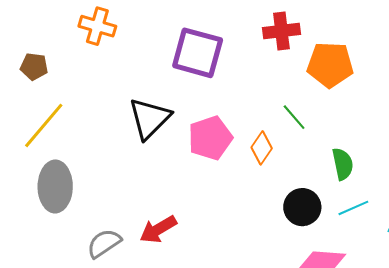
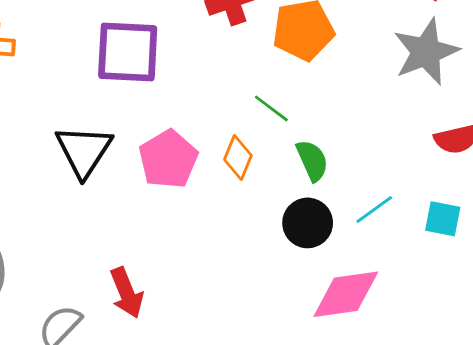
green semicircle: (343, 164) -> (312, 160), moved
red arrow: (158, 229) -> (127, 293), turned -69

